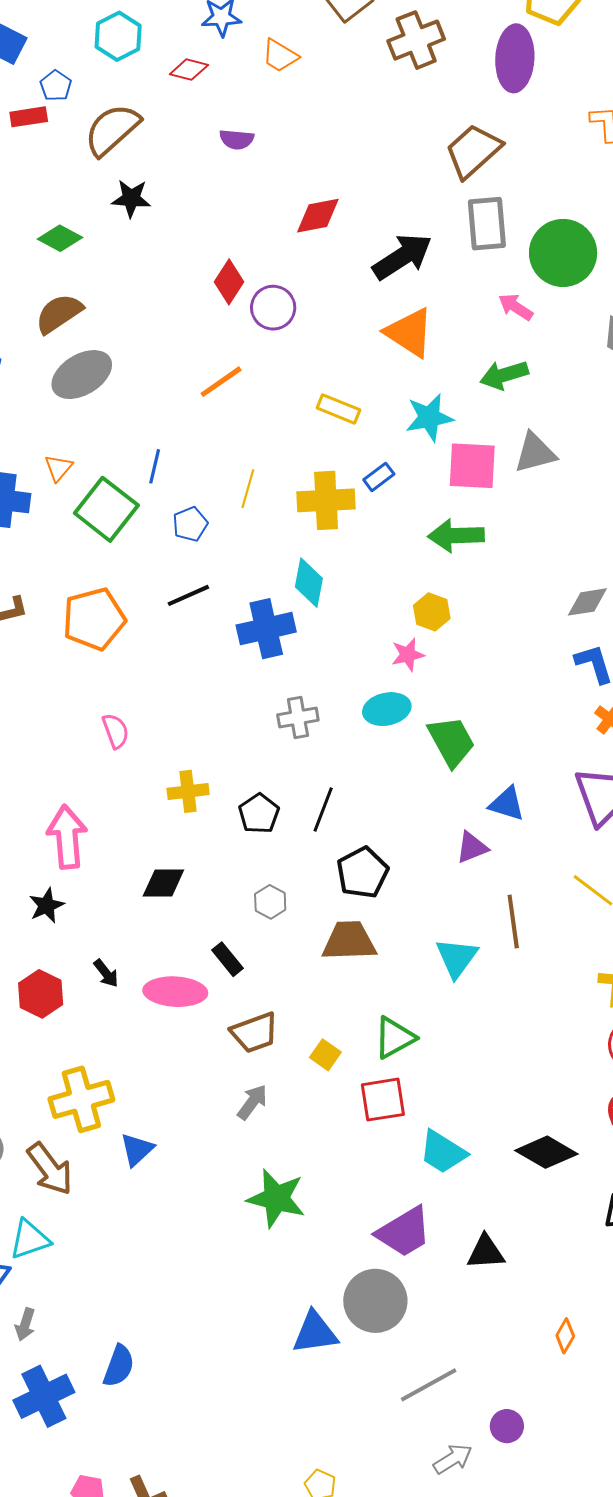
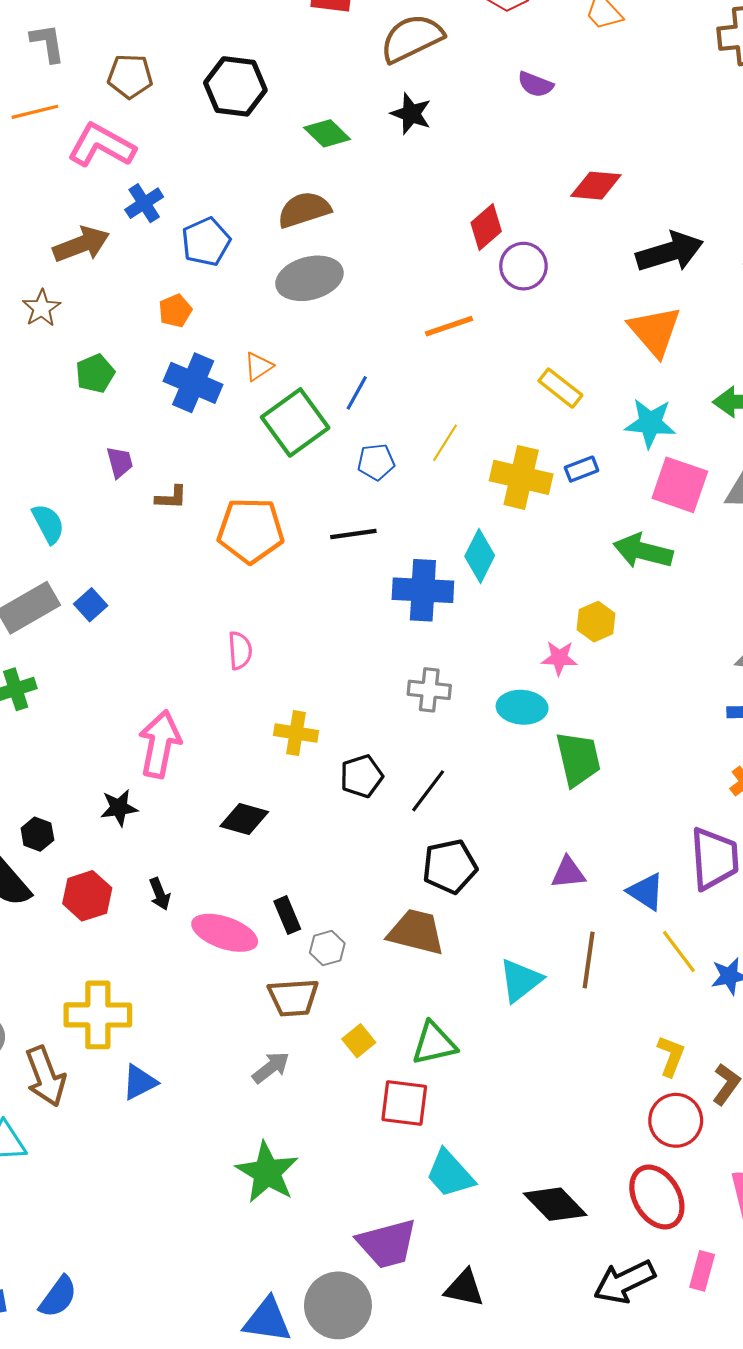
blue triangle: (507, 804) -> (646, 892), moved
gray hexagon: (270, 902) -> (327, 948), moved

